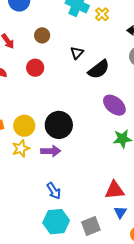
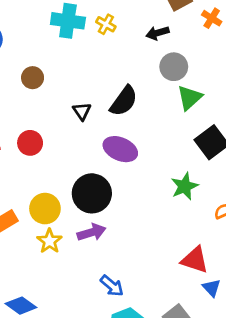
black triangle: (77, 53) -> (82, 111), moved
red circle: (35, 68) -> (30, 143), moved
purple ellipse: (114, 105) -> (120, 149), moved
red triangle: (115, 190) -> (195, 260), turned 40

